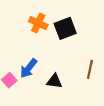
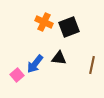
black triangle: (54, 81) -> (59, 58), moved

